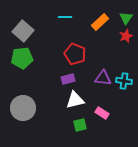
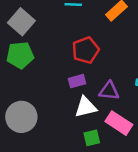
red pentagon: (75, 54) -> (86, 50), turned 30
purple triangle: (103, 78) -> (109, 91), moved
pink rectangle: (102, 113) -> (119, 123), size x1.5

